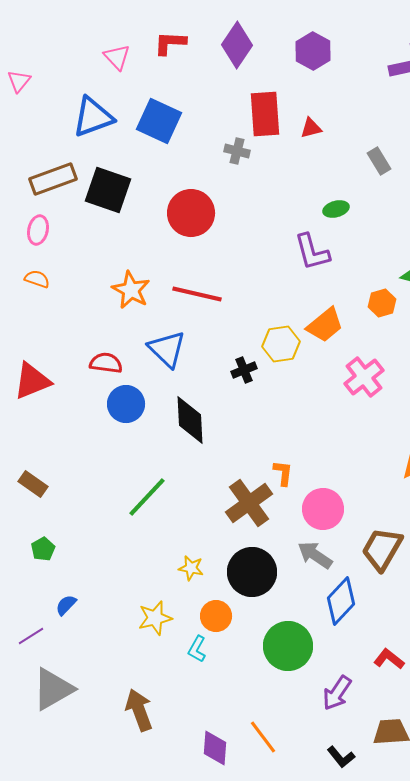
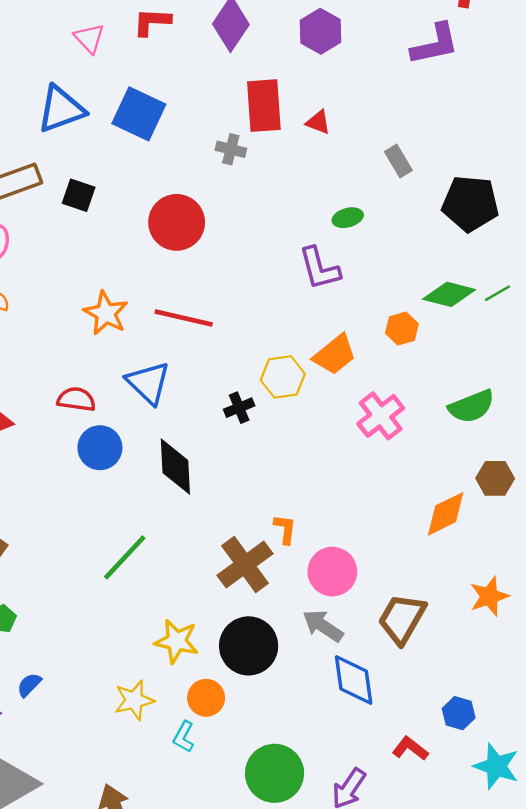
red triangle: (311, 128) -> (318, 122), turned 35
black square: (108, 190) -> (79, 195), size x0.6
yellow star: (191, 568) -> (177, 641), size x1.5
blue diamond: (341, 601) -> (354, 680), turned -51
green circle: (288, 646) -> (275, 773), moved

